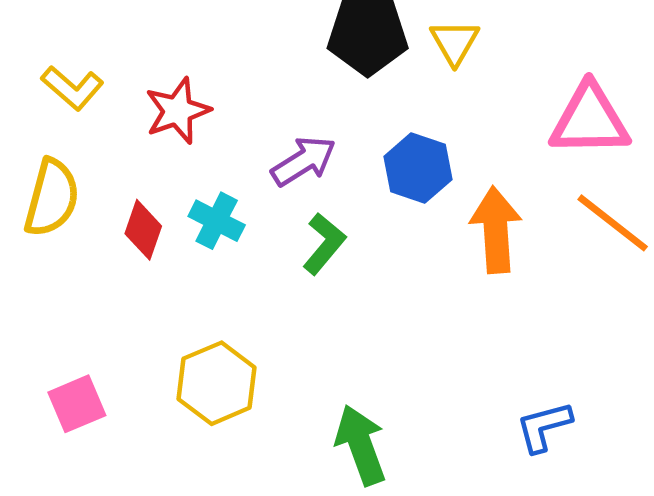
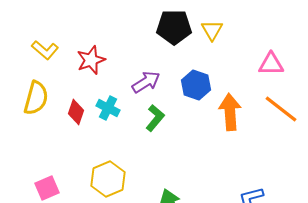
pink triangle: (590, 120) -> (271, 64), size x0.7

